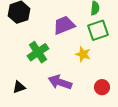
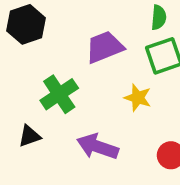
black triangle: (19, 87) -> (30, 136), moved

